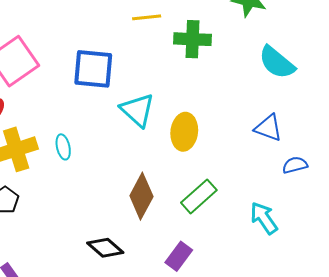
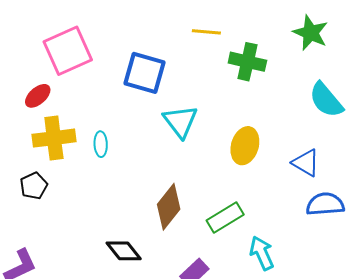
yellow ellipse: (184, 132) -> (245, 146), moved
blue semicircle: (295, 165) -> (325, 204), size x1.5
cyan arrow: (264, 218) -> (262, 253), moved

